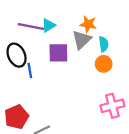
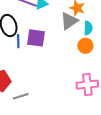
purple square: (58, 53) -> (36, 38), moved

